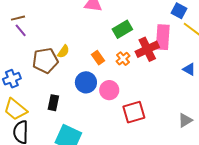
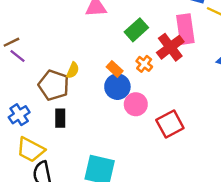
brown pentagon: (45, 60) -> (54, 85), turned -30
blue circle: (86, 82) -> (117, 87), moved
black rectangle: (53, 103) -> (60, 118), moved

